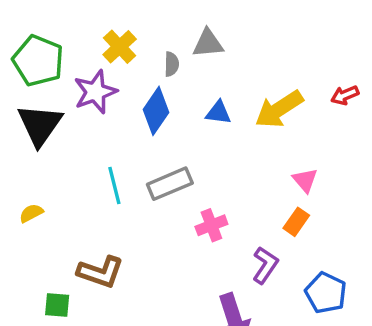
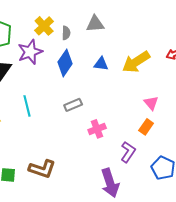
gray semicircle: (172, 64) -> (66, 33), moved
gray rectangle: (170, 184) -> (73, 105), size x0.7
cyan line: (114, 185) -> (27, 106), moved
brown L-shape: (101, 272) -> (42, 169), moved

